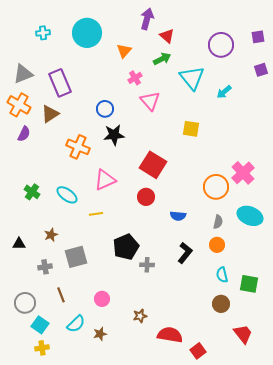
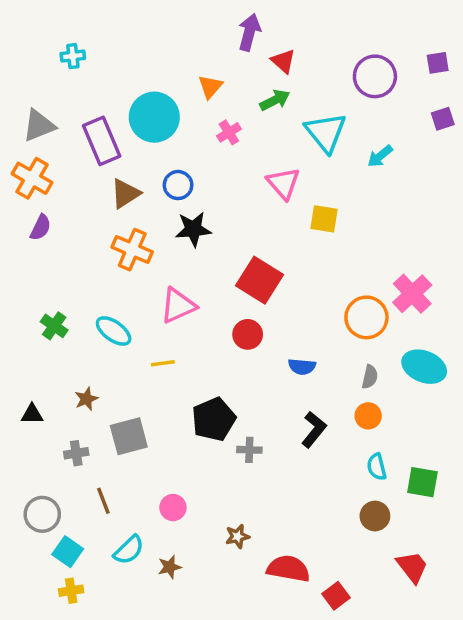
cyan circle: (87, 33) -> (154, 117), moved
pink triangle: (150, 101) -> (283, 183), moved
brown triangle: (50, 114) -> (125, 194), moved

